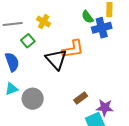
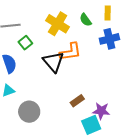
yellow cross: (44, 22) -> (58, 24), moved, size x1.6
blue cross: (102, 28) -> (109, 39), moved
gray circle: (33, 99) -> (29, 112), moved

